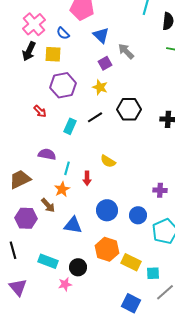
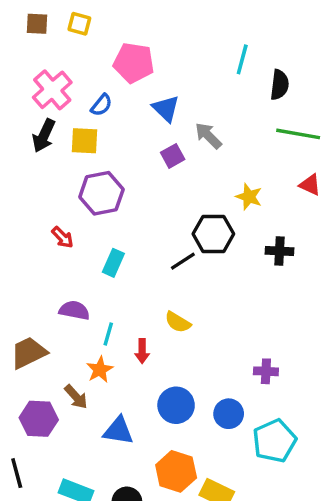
blue semicircle: (63, 33) -> (101, 105), turned -96
yellow star: (100, 87) -> (249, 197), moved
black line: (95, 117) -> (183, 261), moved

